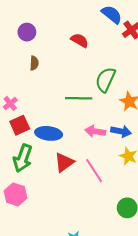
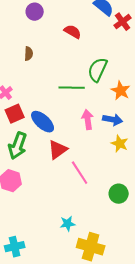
purple circle: (27, 32) -> (35, 12), moved
pink arrow: (95, 131) -> (88, 120), turned 72
blue ellipse: (49, 133) -> (43, 122), turned 35
pink line: (94, 171) -> (80, 173), moved

